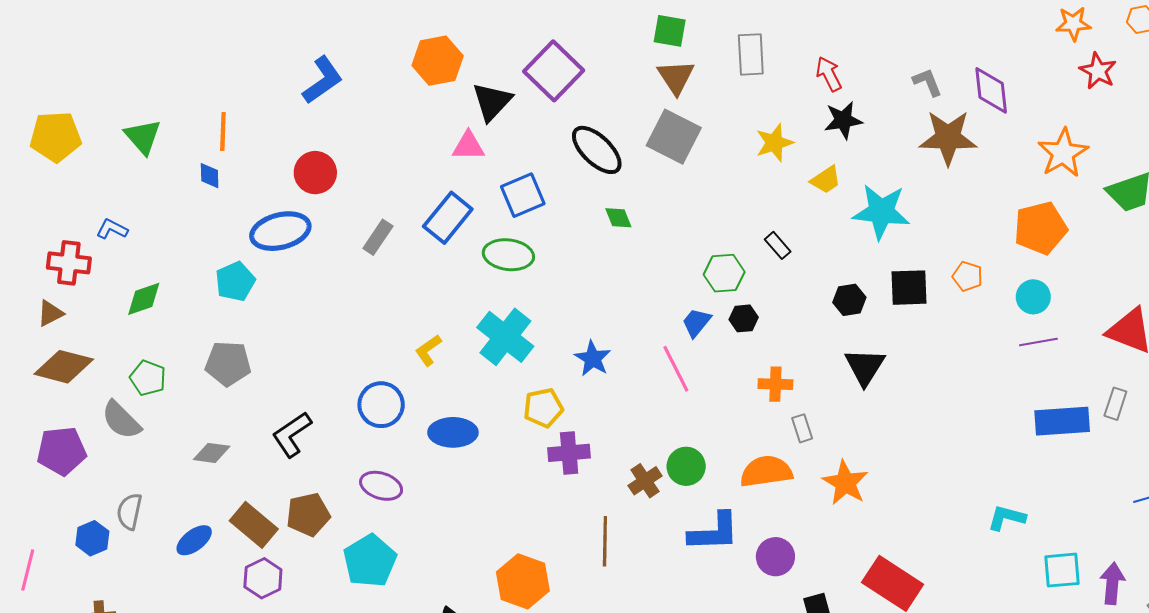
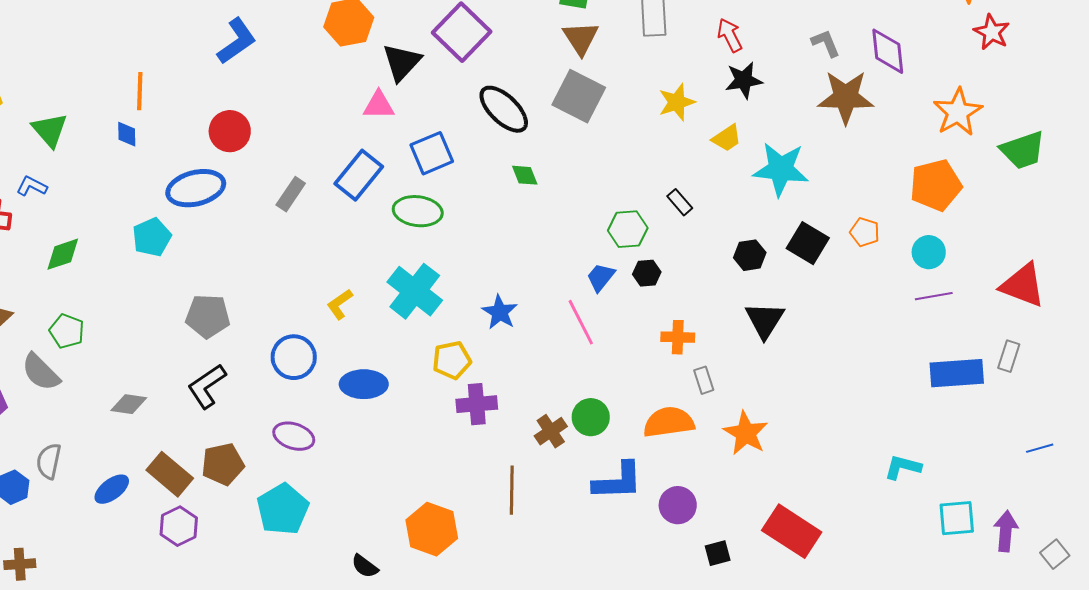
green triangle: (143, 137) -> (50, 130), moved
black square: (909, 288) -> (808, 243), turned 33
gray pentagon: (228, 364) -> (208, 316), moved

